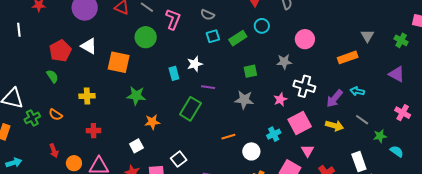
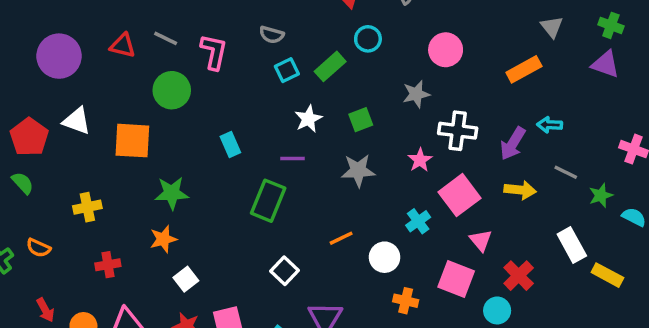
white star: (195, 64) -> (308, 119), moved
purple triangle: (397, 74) -> (605, 64), moved
orange star: (152, 122) -> (163, 239), moved
white square: (179, 159) -> (285, 271), moved

